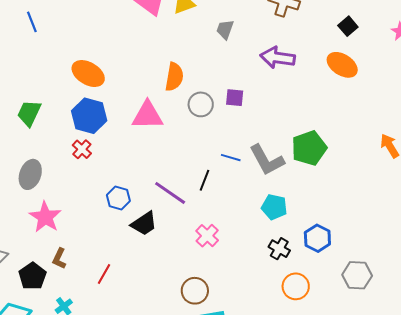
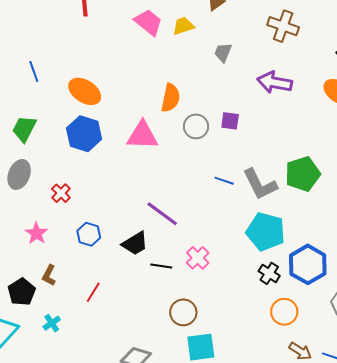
blue line: (32, 22) -> (34, 72), moved
red cross: (82, 149) -> (61, 193), moved
gray ellipse: (30, 174) -> (19, 174), moved
black line: (204, 180) -> (161, 266), moved, turned 75
blue hexagon: (118, 198) -> (89, 234), moved
cyan pentagon: (274, 207) -> (266, 232), size x1.5
pink star: (45, 217) -> (36, 233), size x0.7
blue hexagon: (317, 238) -> (308, 264), size x1.4

